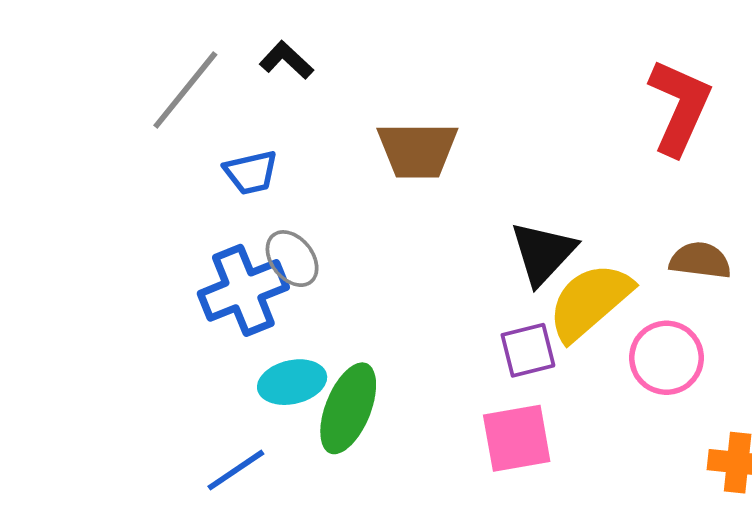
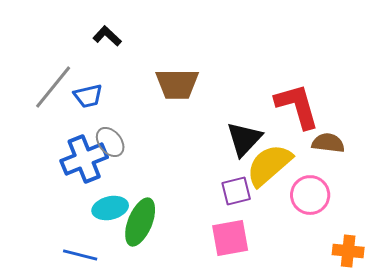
gray line: (185, 90) -> (53, 87), moved
red L-shape: (680, 107) -> (297, 106), moved, turned -40
blue line: (236, 470) -> (80, 255), turned 48

